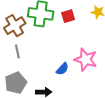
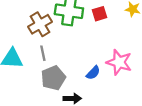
gray pentagon: (16, 83) -> (53, 78), moved

